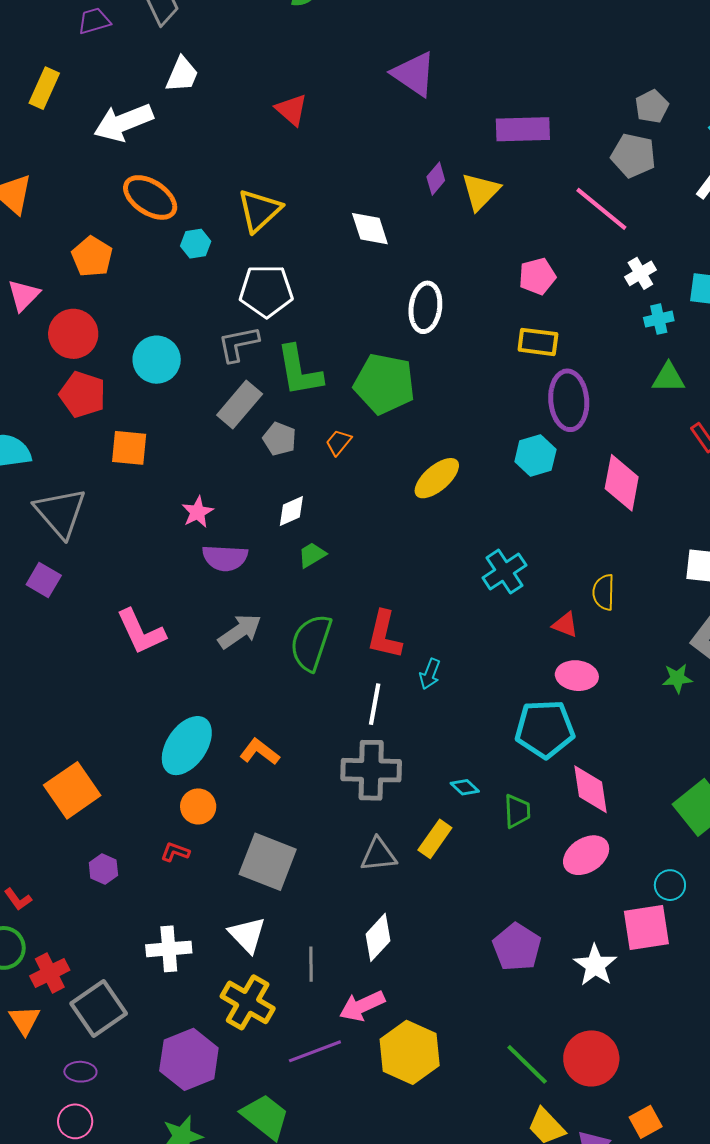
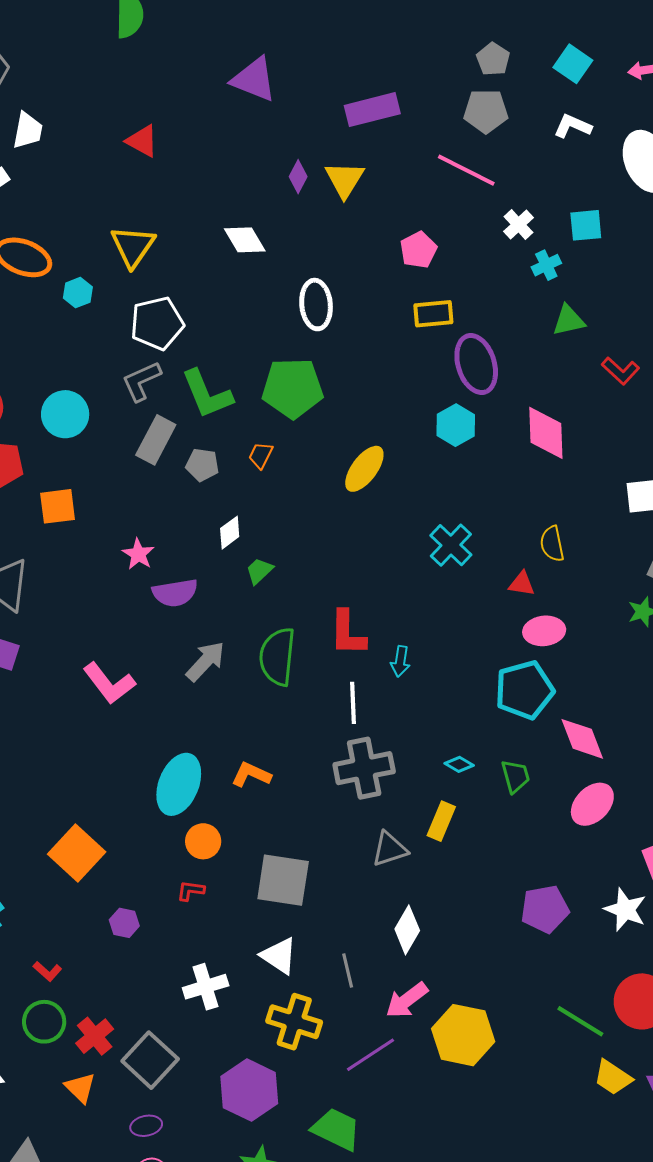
purple pentagon: (517, 947) -> (545, 909), turned -30

